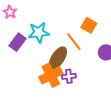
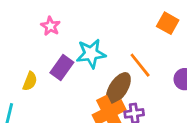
orange square: (89, 25) -> (168, 23), moved

